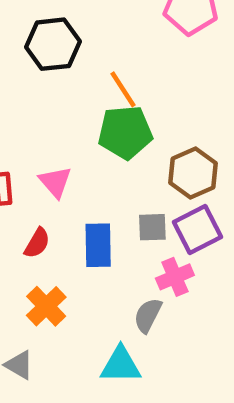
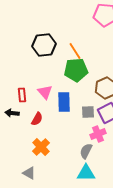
black hexagon: (53, 44) -> (44, 45), moved
blue rectangle: (98, 245) -> (64, 102), moved
cyan triangle: (121, 365) -> (86, 173), moved

